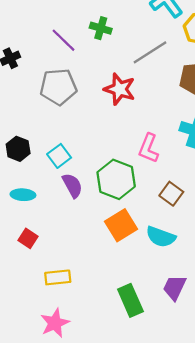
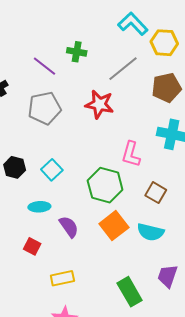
purple semicircle: (72, 185) -> (69, 227), moved
cyan ellipse: (23, 195) -> (39, 207), moved

